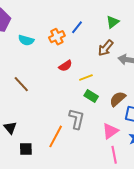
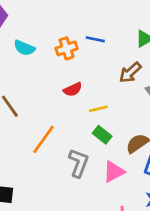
blue line: (77, 27) -> (95, 39), turned 56
pink triangle: (110, 131) -> (114, 172), moved
orange line: (56, 136) -> (43, 139), moved

